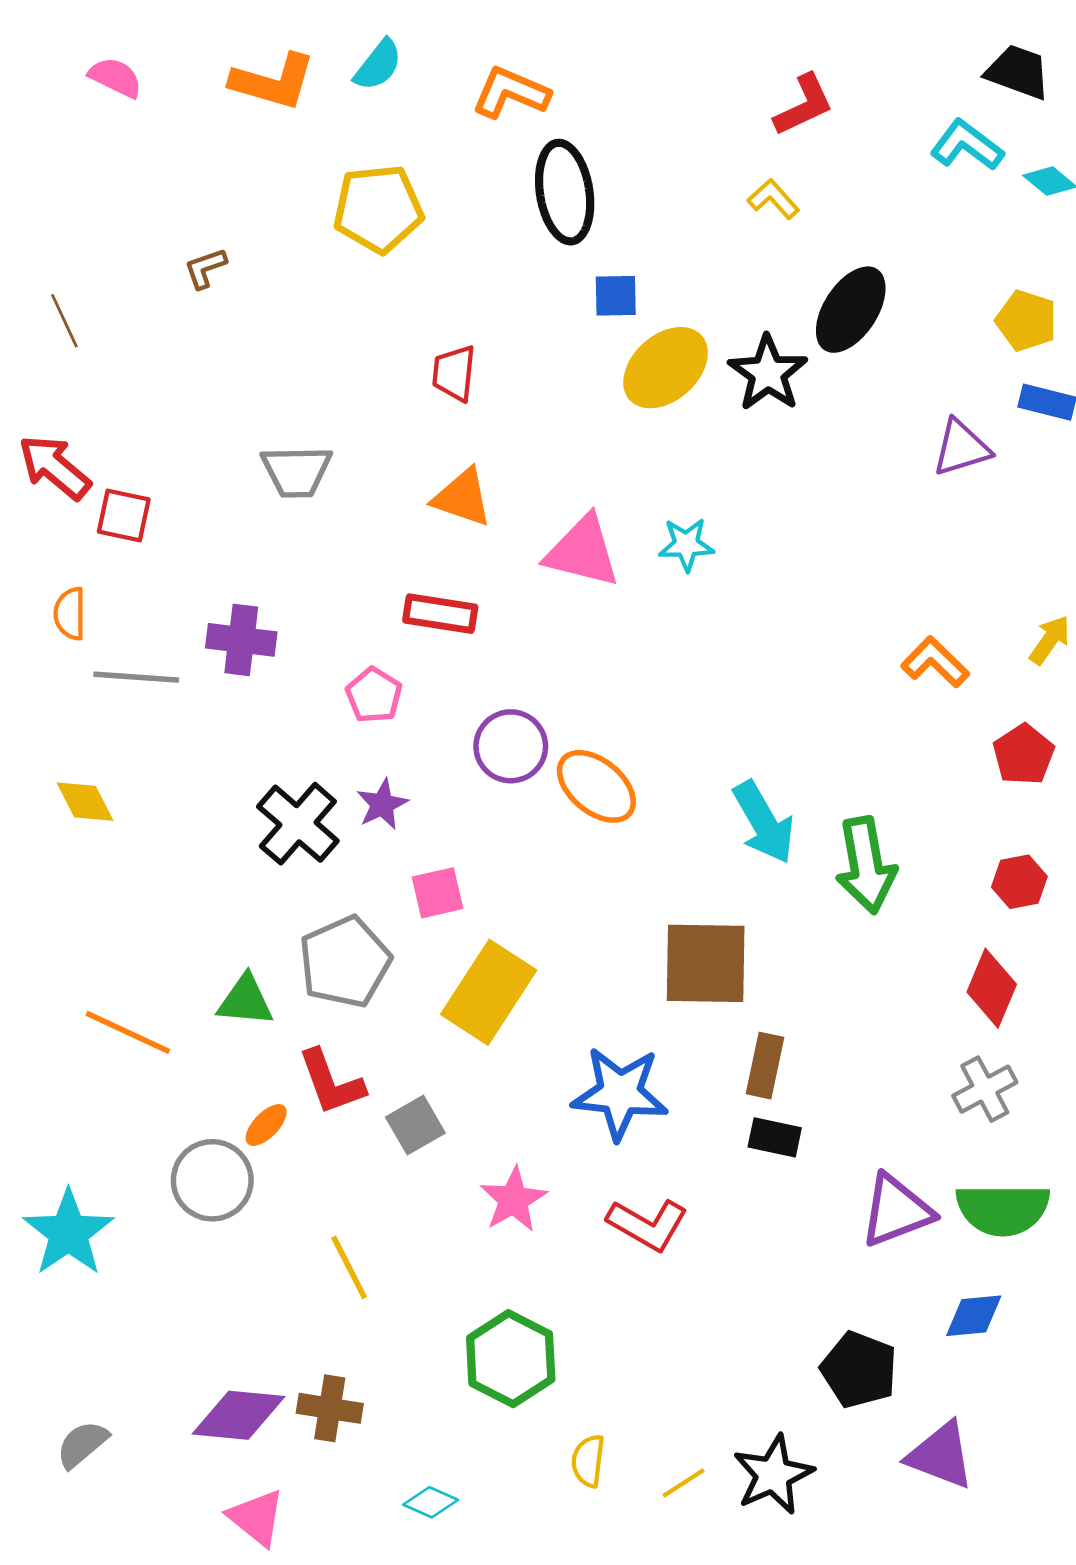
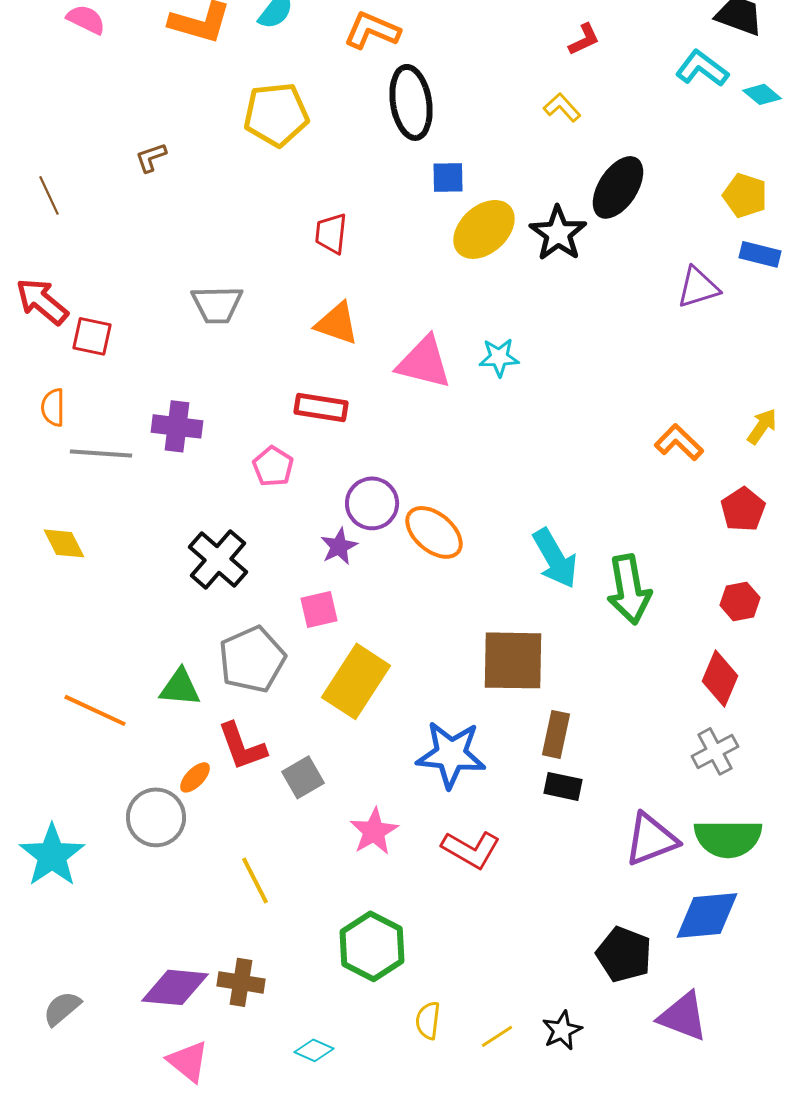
red L-shape: (804, 105) -> (584, 39), size x0.7
purple star: (382, 804) -> (339, 546), moved
blue diamond: (974, 1316) -> (707, 915), size x1.5
black star: (773, 1475) -> (562, 1030), size x0.7

